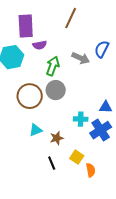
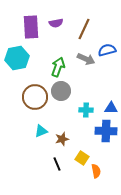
brown line: (71, 18) -> (84, 29), moved
purple semicircle: (40, 45) -> (56, 23), moved
blue semicircle: (102, 49) -> (107, 50), turned 48
cyan cross: (81, 119) -> (86, 110), moved
blue cross: (101, 130) -> (106, 131), turned 35

